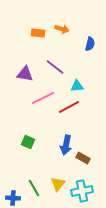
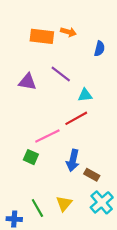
orange rectangle: (38, 33) -> (42, 36), size x1.5
pink line: (43, 98) -> (47, 136), moved
cyan cross: (82, 191) -> (102, 202), moved, turned -30

